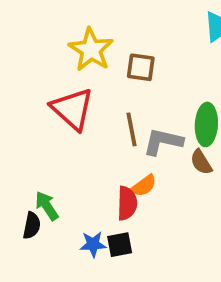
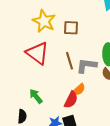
red semicircle: (127, 203) -> (71, 100), turned 30
green arrow: (47, 206) -> (36, 96), moved

